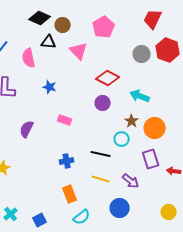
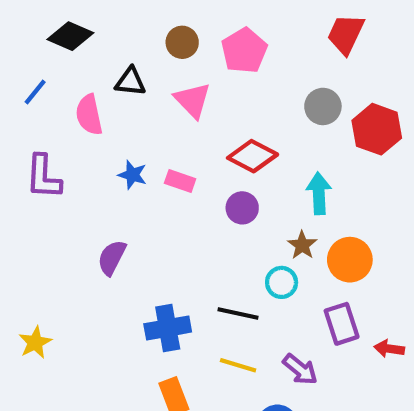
black diamond: (40, 18) -> (70, 36), moved
brown circle: (63, 25) -> (182, 42), moved
red hexagon: (168, 50) -> (377, 129), moved
cyan arrow: (140, 96) -> (319, 193), turned 66
pink rectangle: (65, 120) -> (180, 181), moved
purple semicircle: (27, 129) -> (112, 258), moved
blue cross: (67, 161) -> (168, 328), size x1.5

